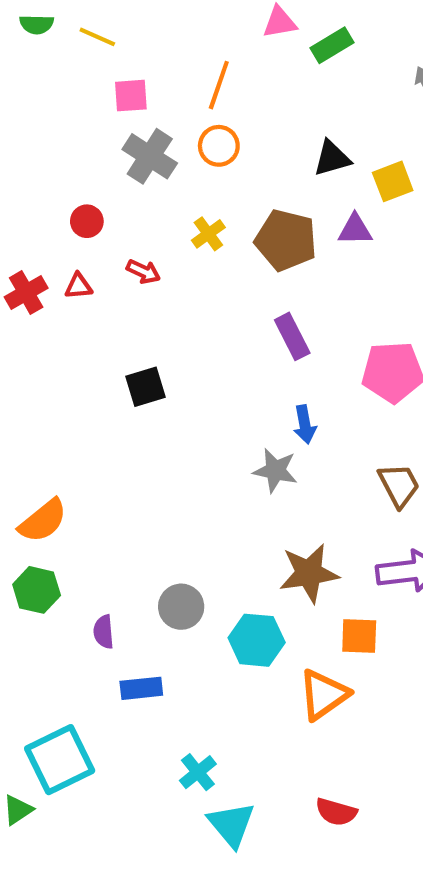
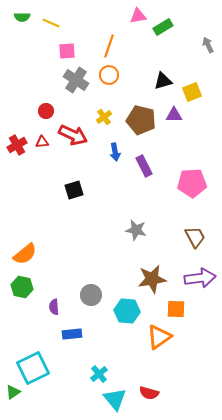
red arrow: (143, 272) -> (73, 135), size x1.8
blue arrow: (305, 424) -> (115, 152), moved
red semicircle: (336, 812) -> (149, 393), moved

